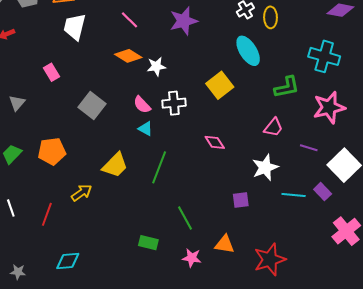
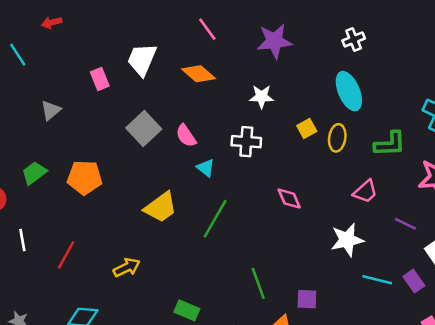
yellow ellipse: (271, 17) -> (337, 138), moved
white trapezoid: (75, 27) -> (142, 59), moved
white star: (156, 66) -> (262, 97), moved
yellow square: (220, 85) -> (307, 128), size x0.6
pink semicircle: (142, 105) -> (186, 136), moved
yellow arrow: (82, 193) -> (127, 267), moved
purple square: (241, 200) -> (307, 299), moved
green line: (185, 218) -> (258, 283), moved

